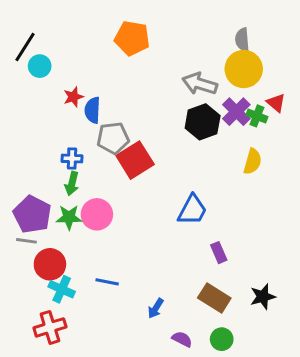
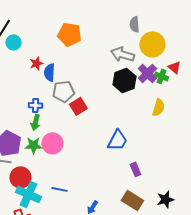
orange pentagon: (132, 38) -> (69, 34), moved
gray semicircle: (242, 40) -> (134, 24), moved
red square: (135, 160) -> (78, 106), size x0.7
cyan cross: (62, 289) -> (28, 194), size x1.4

